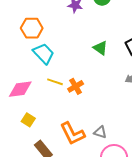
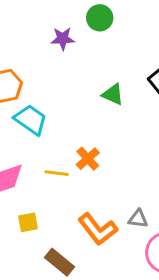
yellow line: (55, 82) -> (57, 173), moved
yellow square: (28, 120) -> (28, 222), turned -32

